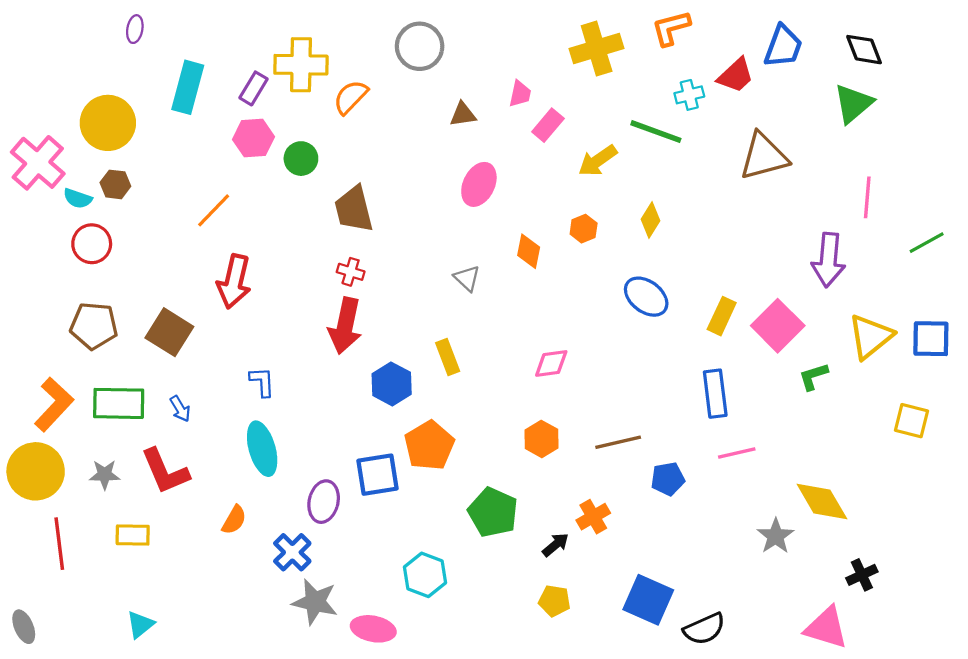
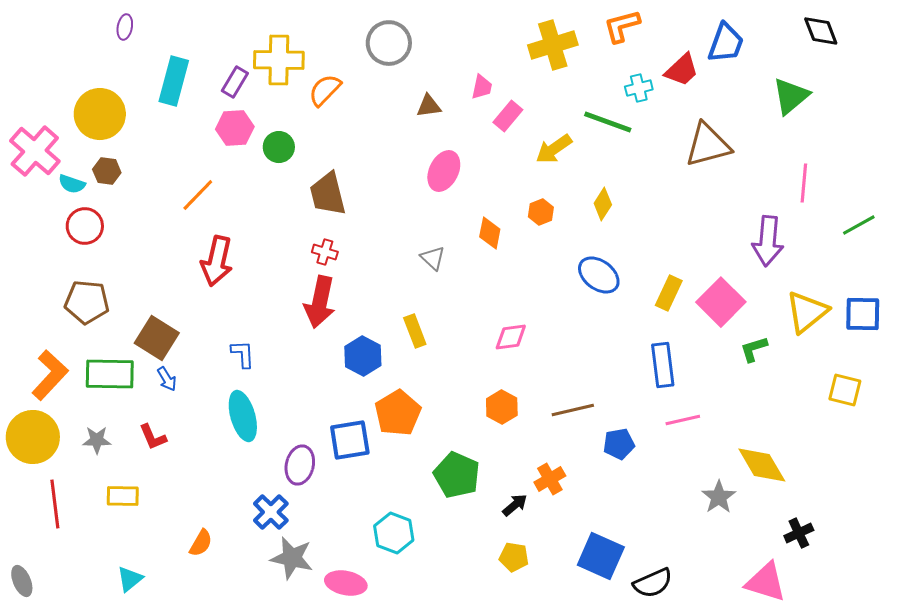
black diamond: (864, 50) -> (821, 31), moved
brown square: (169, 332) -> (157, 338), moved
red L-shape: (165, 471) -> (153, 437), size x0.6
orange semicircle: (234, 520) -> (201, 543), moved

